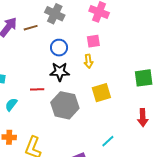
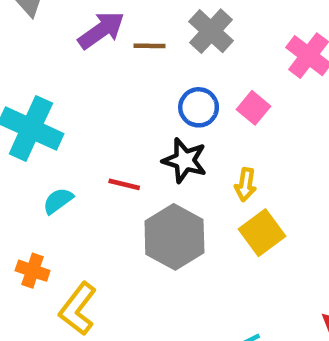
pink square: (93, 41) -> (253, 108), moved, turned 32
yellow arrow: (88, 61) -> (246, 185), moved
yellow square: (101, 93) -> (262, 233), turned -36

